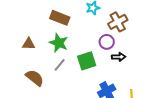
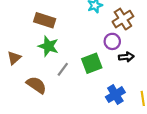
brown rectangle: (60, 18) -> (45, 20), moved
green star: (59, 43) -> (48, 46), moved
brown triangle: (29, 44) -> (14, 58), moved, turned -40

